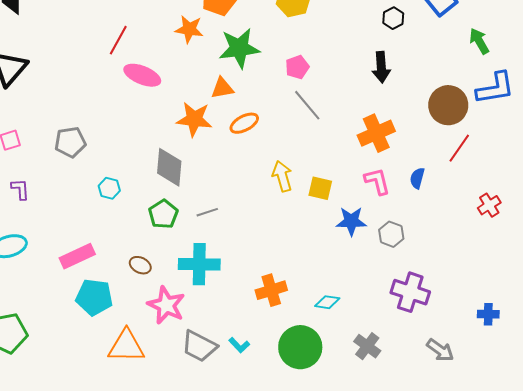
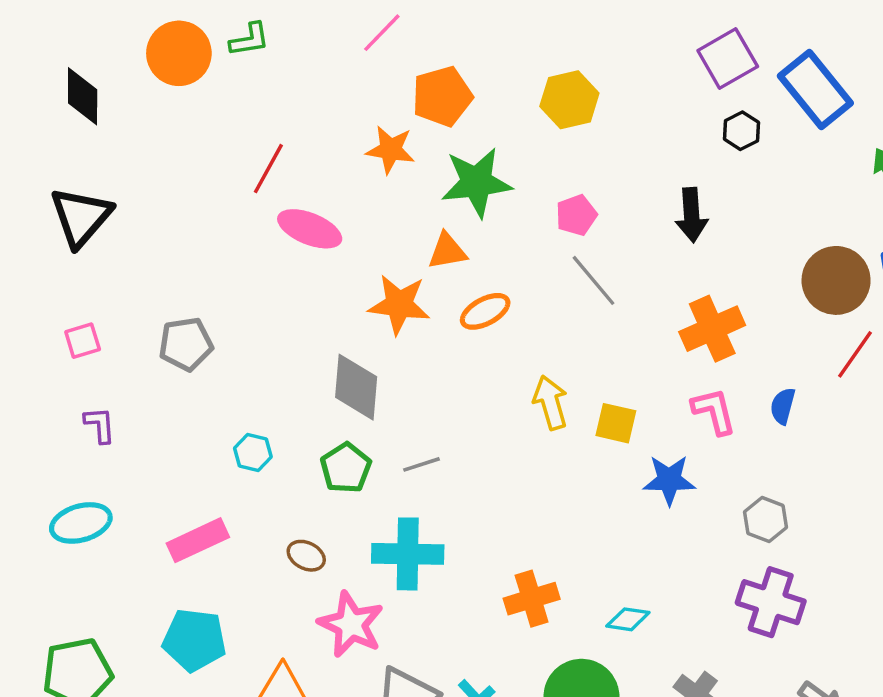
black arrow: (381, 67) -> (692, 215), moved
cyan hexagon: (109, 188) -> (253, 452), moved
gray hexagon: (391, 234) -> (766, 520), moved
cyan pentagon: (94, 297) -> (194, 640), moved

